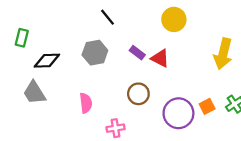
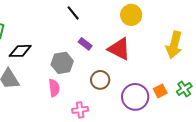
gray hexagon: (95, 53) -> (62, 63), moved
purple rectangle: (137, 53) -> (85, 44), moved
red triangle: (160, 58) -> (119, 49), size x1.4

